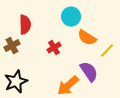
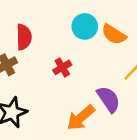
orange semicircle: (87, 38) -> (114, 34), moved

